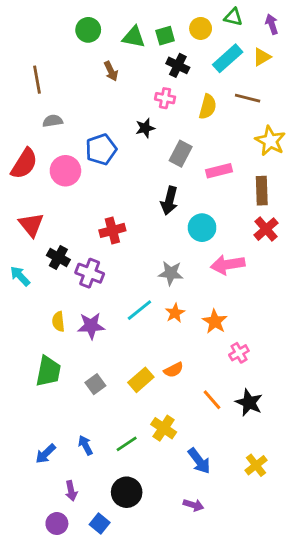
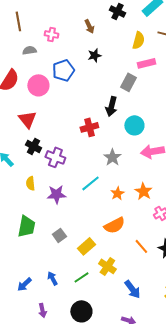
brown arrow: (111, 71) -> (89, 26), moved
pink cross: (165, 98) -> (51, 34), moved
gray rectangle: (181, 154) -> (128, 82), moved
pink rectangle: (219, 171) -> (146, 63), moved
red triangle: (31, 225) -> (27, 119), moved
red cross: (112, 230) -> (89, 127), moved
gray star: (171, 273) -> (112, 157), turned 30
orange star: (175, 313) -> (117, 193), moved
yellow semicircle: (58, 322) -> (30, 183), moved
orange semicircle: (174, 370) -> (114, 225), size x1.5
yellow rectangle: (141, 380) -> (86, 246), moved

